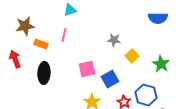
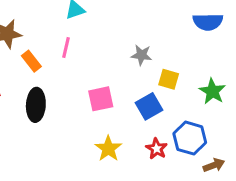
orange rectangle: (41, 44) -> (31, 61), turned 32
yellow square: (132, 56) -> (169, 79), turned -32
blue square: (110, 79) -> (149, 106), moved

